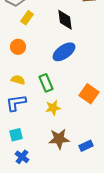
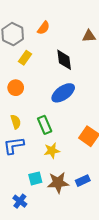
yellow semicircle: (18, 80) -> (16, 122), turned 56
cyan square: (16, 135) -> (35, 178), moved
blue rectangle: (86, 146) -> (83, 181), moved

